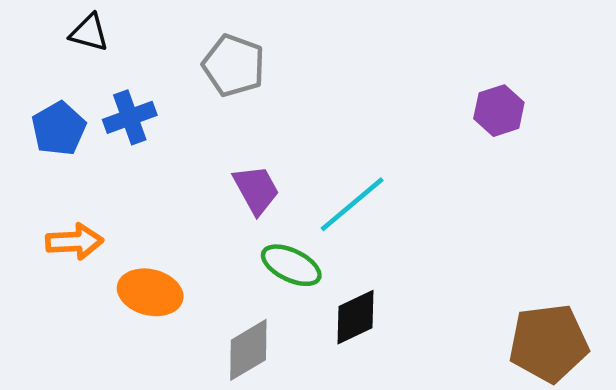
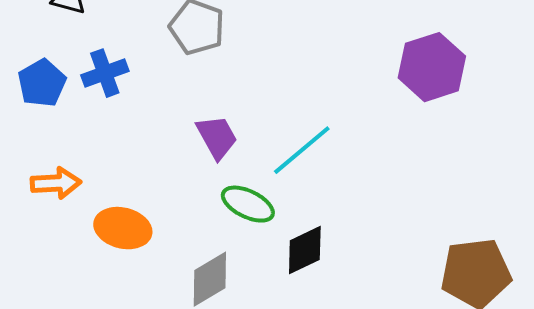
purple hexagon: (499, 111) -> (432, 67), size x1.5

